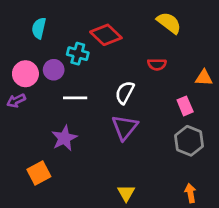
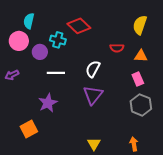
yellow semicircle: (169, 23) -> (140, 25), moved, turned -108
pink circle: (25, 74) -> (19, 41), moved
orange triangle: (204, 78) -> (141, 56), moved
orange arrow: (190, 193) -> (134, 144), moved

